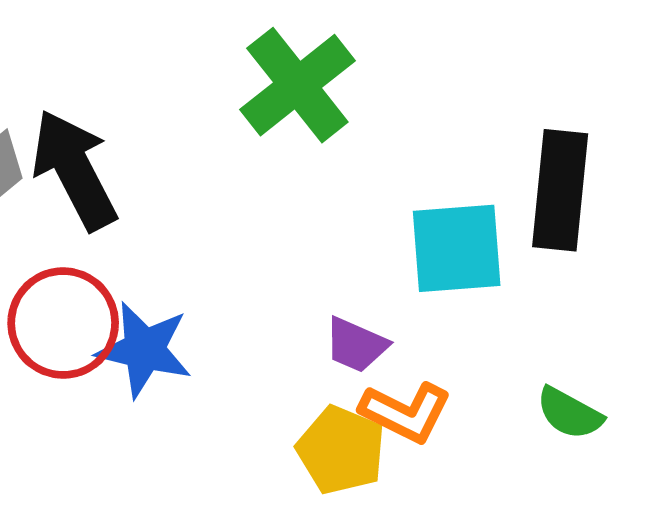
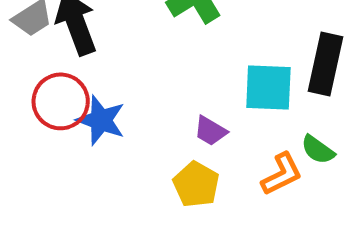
orange L-shape: (406, 412) -> (282, 174), moved, turned -60
green semicircle: (570, 413) -> (318, 150), moved

